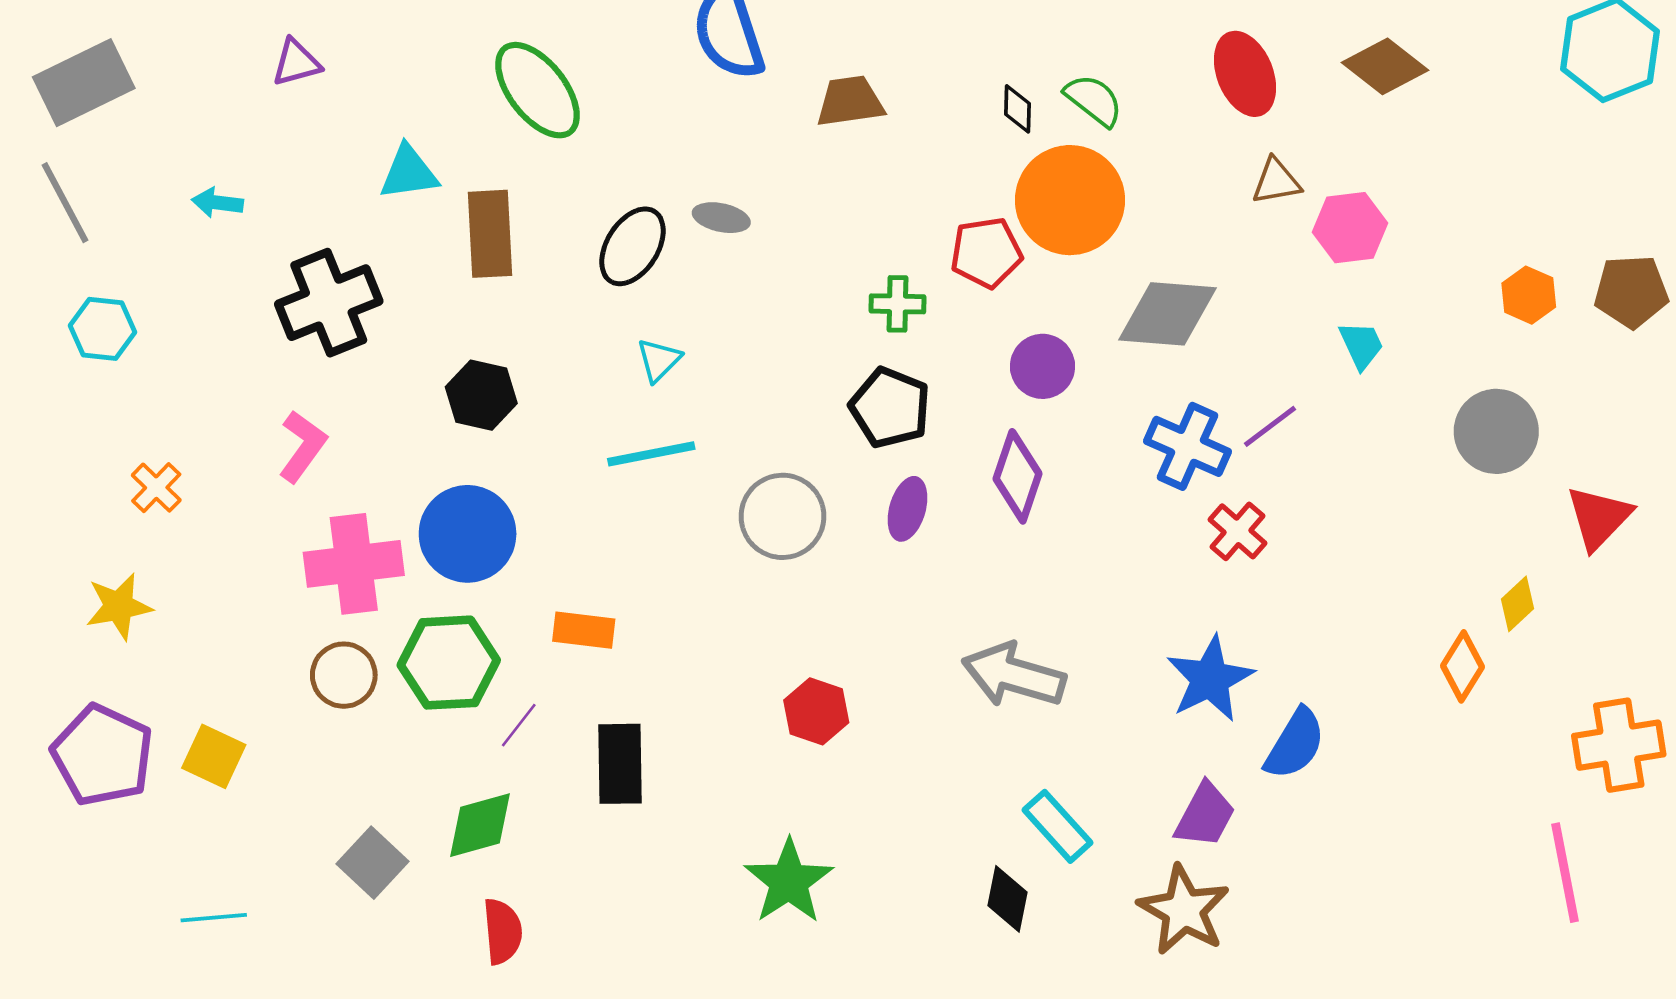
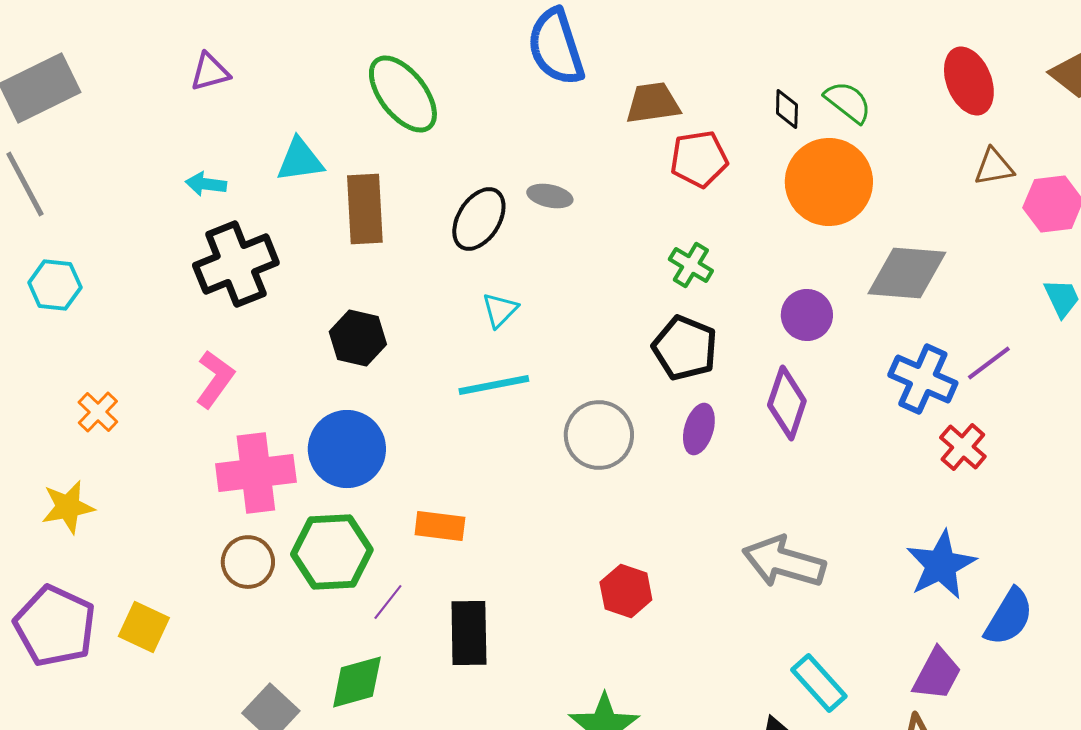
cyan arrow: (218, 203) -> (206, 184), moved
red pentagon: (986, 253) -> (699, 159), moved
green cross: (898, 304) -> (691, 265), turned 30

